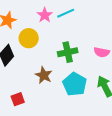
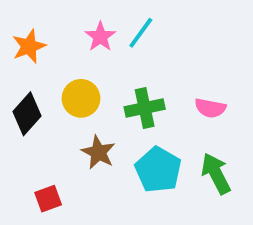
cyan line: (66, 13) -> (141, 33), turned -30
yellow circle: (29, 38) -> (81, 98), moved

